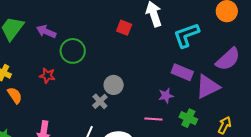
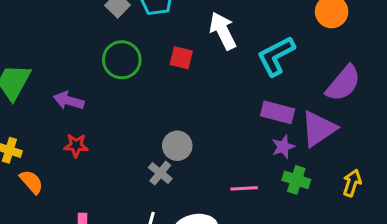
purple arrow: (46, 32) -> (69, 101), moved
green circle: (73, 51) -> (122, 60), moved
purple star: (166, 96) -> (283, 147), moved

